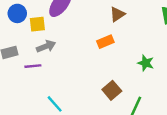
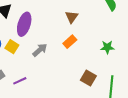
yellow square: (37, 24) -> (12, 47), turned -32
gray arrow: (46, 46) -> (40, 50), moved

